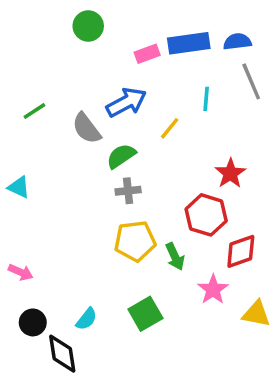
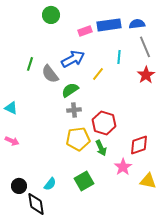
green line: (34, 111) -> (30, 64), moved, turned -40
red star: (230, 173) -> (146, 75), moved
red hexagon: (206, 215) -> (104, 123), moved
pink arrow: (21, 272) -> (12, 141), moved

